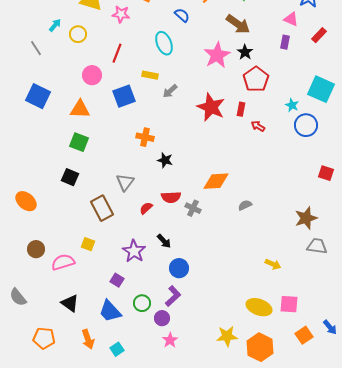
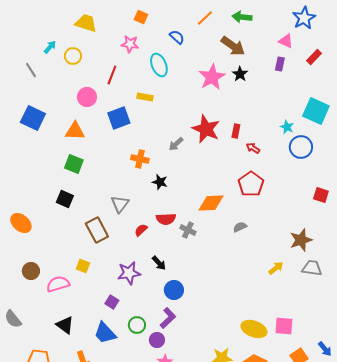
pink star: (121, 14) -> (130, 44), moved
red pentagon: (256, 79) -> (251, 184), moved
gray arrow: (170, 91) -> (176, 144), moved
purple star: (134, 251) -> (129, 273), turned 30
yellow arrow: (273, 264) -> (276, 268), moved, turned -63

